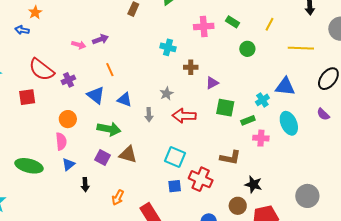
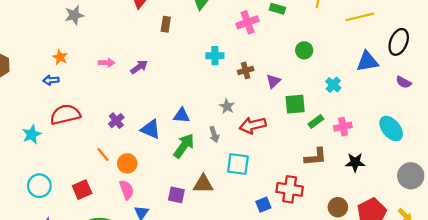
pink arrow: (79, 45) -> (106, 63), moved
green circle: (247, 49) -> (304, 50), moved
red semicircle: (41, 70) -> (65, 115), moved, turned 144
orange line: (110, 70) -> (103, 154), moved
blue triangle: (285, 87) -> (367, 61), moved
red square: (27, 97) -> (82, 190), moved
blue triangle: (125, 100) -> (182, 115), moved
green rectangle: (248, 120) -> (316, 122), moved
cyan ellipse: (289, 123) -> (391, 129), moved
green arrow: (109, 129) -> (184, 146), moved, turned -50
cyan square: (175, 157) -> (238, 164), moved
black star: (253, 184) -> (355, 162), moved

